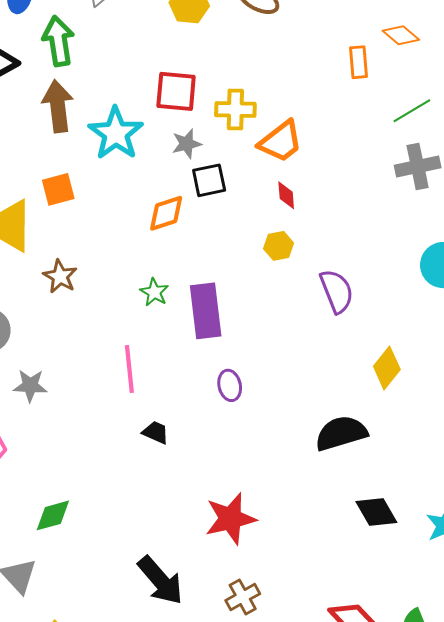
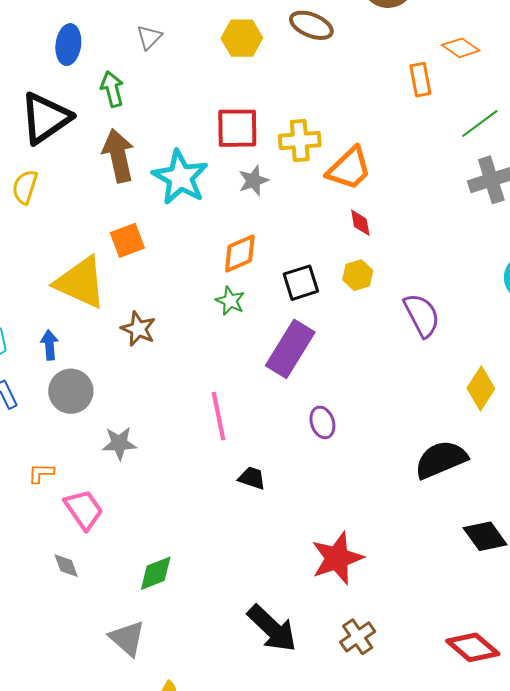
green arrow: (58, 41) -> (112, 89), size x0.7
black square: (209, 180) -> (301, 283), moved
green star: (154, 292) -> (230, 301), moved
purple rectangle: (206, 311) -> (290, 349), turned 44

